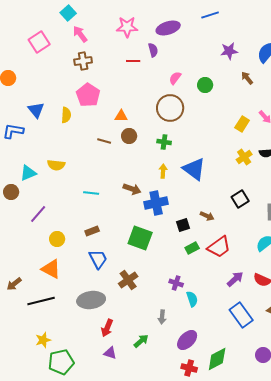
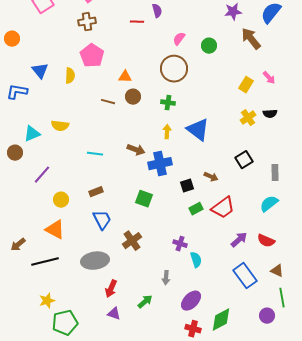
brown arrow: (247, 78) -> (251, 39), size x1.6
green square: (140, 238) -> (144, 199), size x0.7

